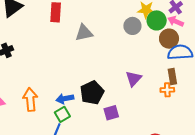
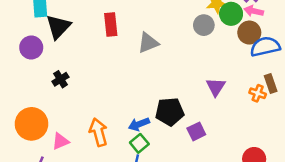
brown rectangle: (172, 76) -> (271, 83), moved
orange cross: (167, 90) -> (258, 93), turned 32
black pentagon: (92, 93) -> (170, 112), turned 30

